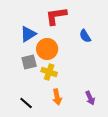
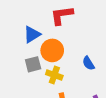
blue semicircle: (85, 36) -> (88, 63), moved

